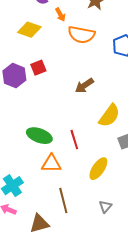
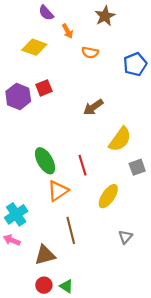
orange semicircle: (81, 35) -> (90, 53), size x0.6
green ellipse: (39, 136) -> (45, 161), turned 40
orange triangle: (51, 164) -> (58, 191), turned -35
gray triangle: (105, 207) -> (125, 237), moved

